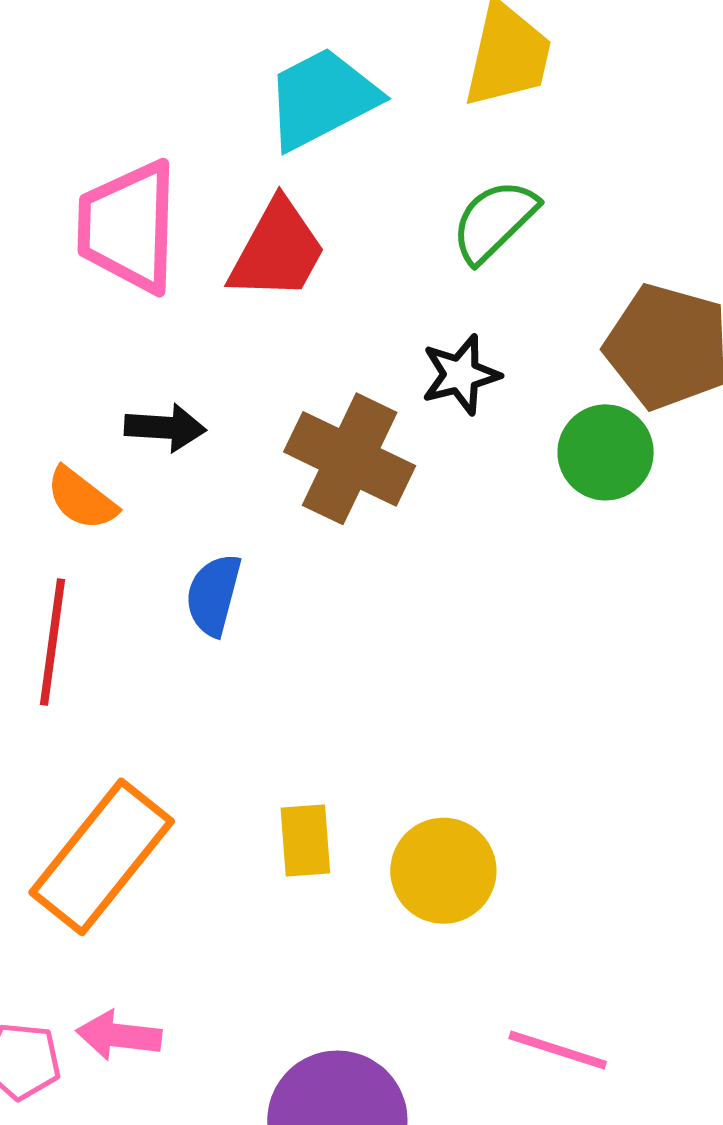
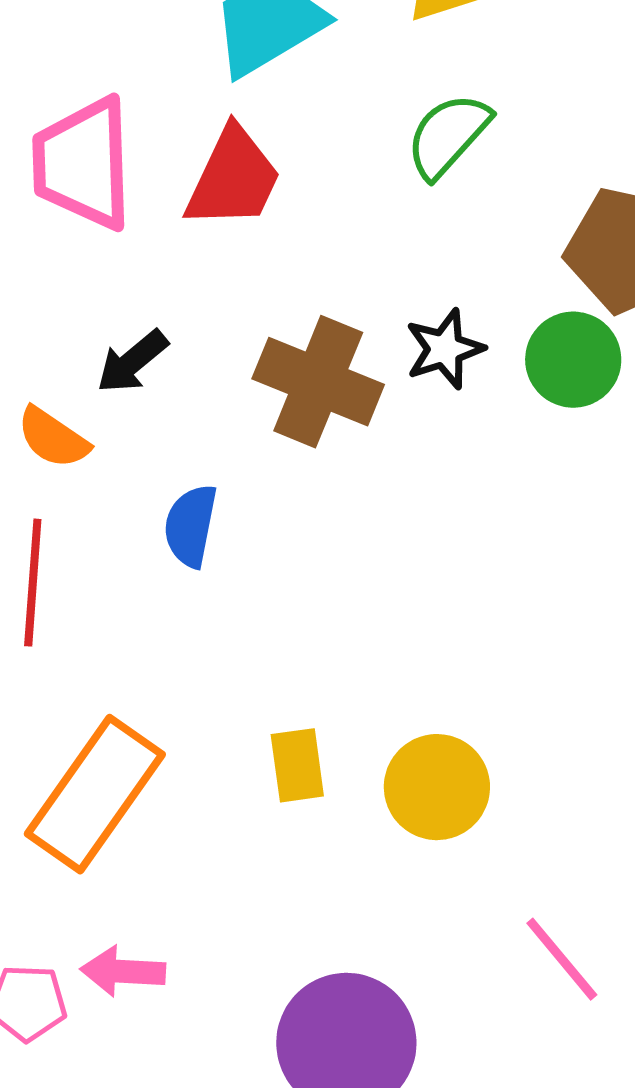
black star: (461, 375) -> (445, 349), moved
black arrow: (165, 428) -> (132, 362), turned 140
pink line: (558, 1050) -> (562, 959), turned 36

